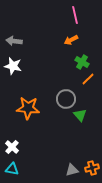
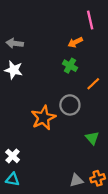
pink line: (75, 15) -> (90, 20), moved
green cross: (82, 62) -> (70, 66), moved
orange star: (28, 108) -> (43, 118), moved, turned -30
green triangle: (80, 115) -> (92, 138), moved

